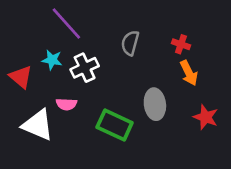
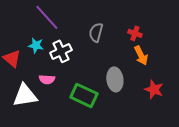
white triangle: (38, 125) -> (25, 95), turned -32

